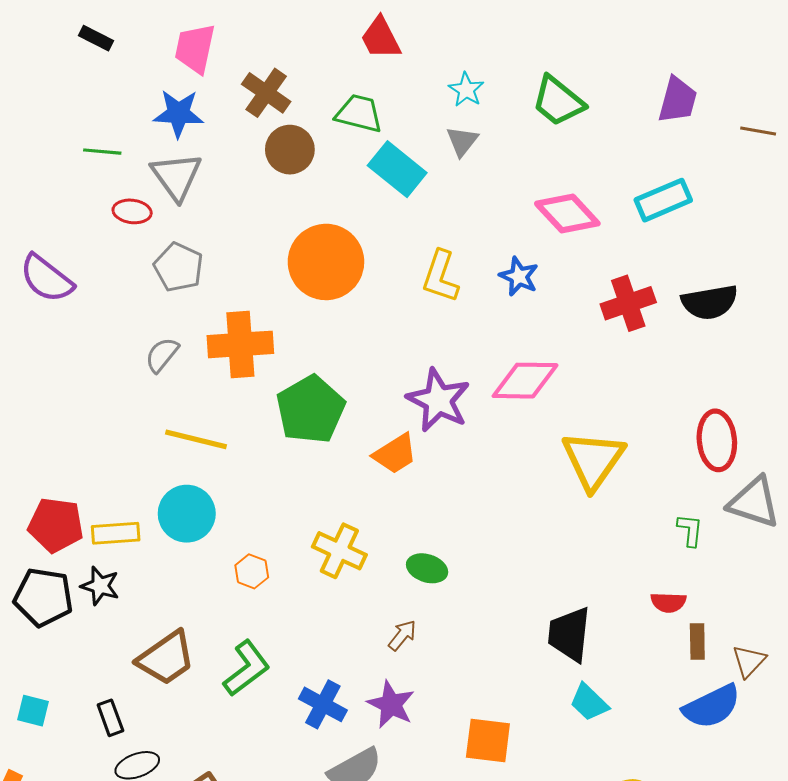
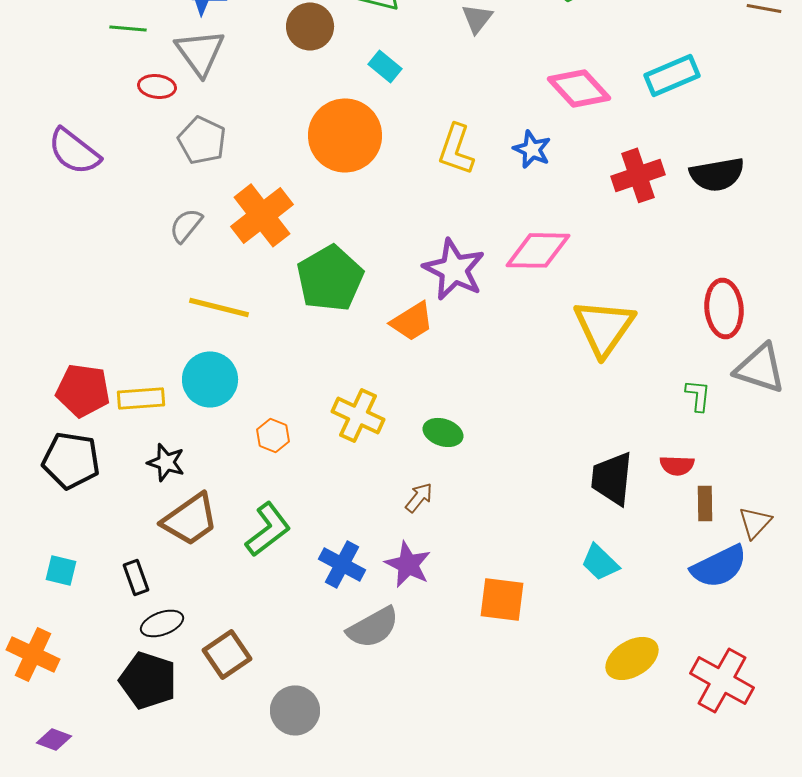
cyan rectangle: (397, 169) -> (385, 66), moved, size x0.6
orange cross: (240, 344) -> (262, 215), turned -34
black star: (100, 586) -> (166, 462), moved
black trapezoid: (569, 634) -> (612, 478), moved

